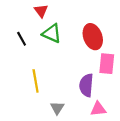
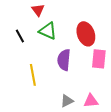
purple semicircle: (86, 85) -> (64, 60), moved
gray triangle: (57, 108) -> (67, 101), moved, turned 32

